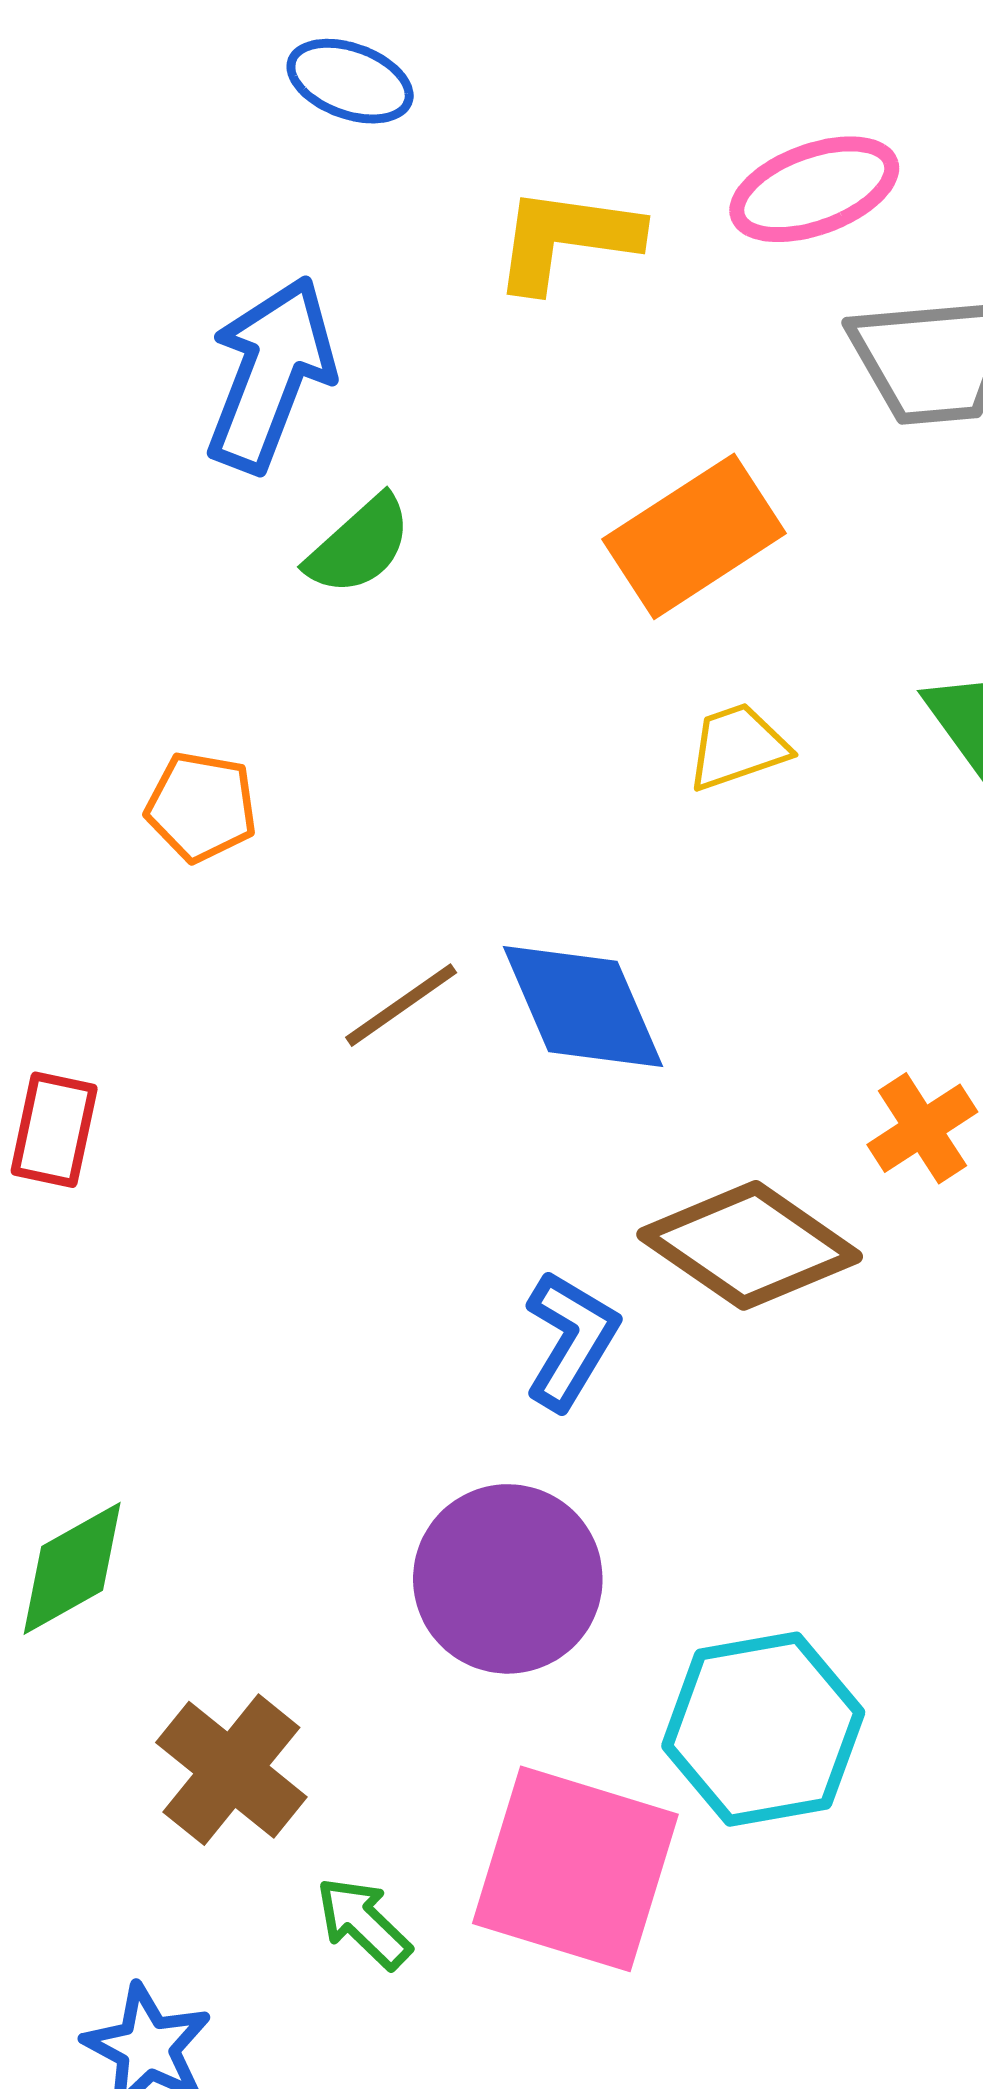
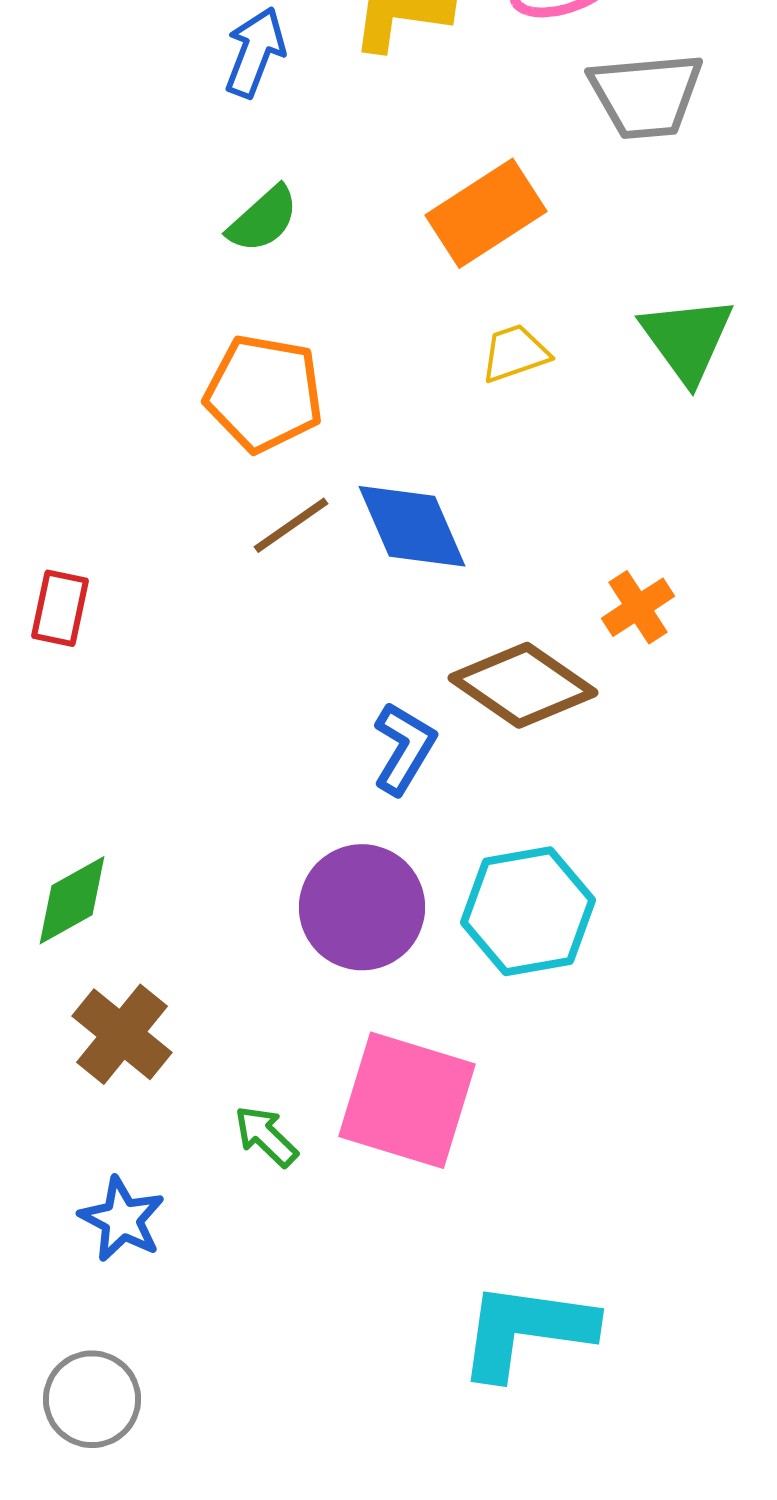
blue arrow: (270, 374) -> (255, 52), moved, size x0.7
orange pentagon: (201, 807) -> (264, 393), moved, size x1.6
cyan hexagon: (763, 1729) -> (528, 911), moved
brown cross: (231, 1770) -> (122, 1034), moved

